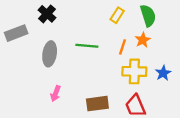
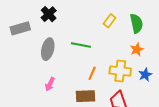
orange star: (143, 40) -> (137, 49), moved
orange line: (123, 47) -> (92, 73), moved

